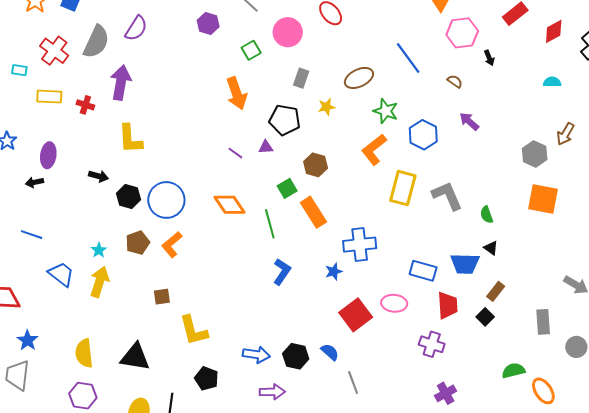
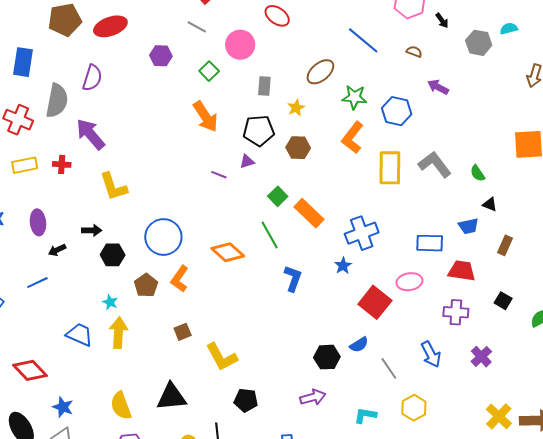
purple arrow: (121, 83) -> (90, 134), turned -36
gray hexagon: (535, 154) -> (479, 43), moved
brown hexagon: (316, 165) -> (298, 148), moved
black arrow: (34, 182) -> (57, 250), moved
black hexagon: (128, 196) -> (113, 255), moved
orange diamond: (229, 205) -> (228, 252), moved
blue line: (32, 235) -> (37, 283), moved, turned -30
blue trapezoid: (465, 264) -> (468, 226), size x0.7
red trapezoid: (448, 305) -> (462, 271), turned -64
black square: (485, 317) -> (503, 301), moved
blue semicircle: (330, 352) -> (359, 345), turned 120
blue arrow: (256, 355) -> (431, 354), moved, turned 68

